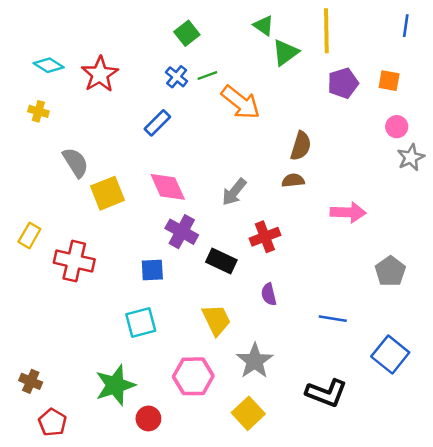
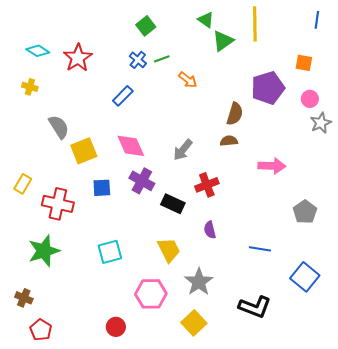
purple pentagon: (343, 83) -> (268, 88), moved, size x1.4
orange arrow: (241, 102) -> (188, 80), size x0.6
blue square: (152, 270) -> (102, 188), moved
green star: (115, 385) -> (44, 251), moved

